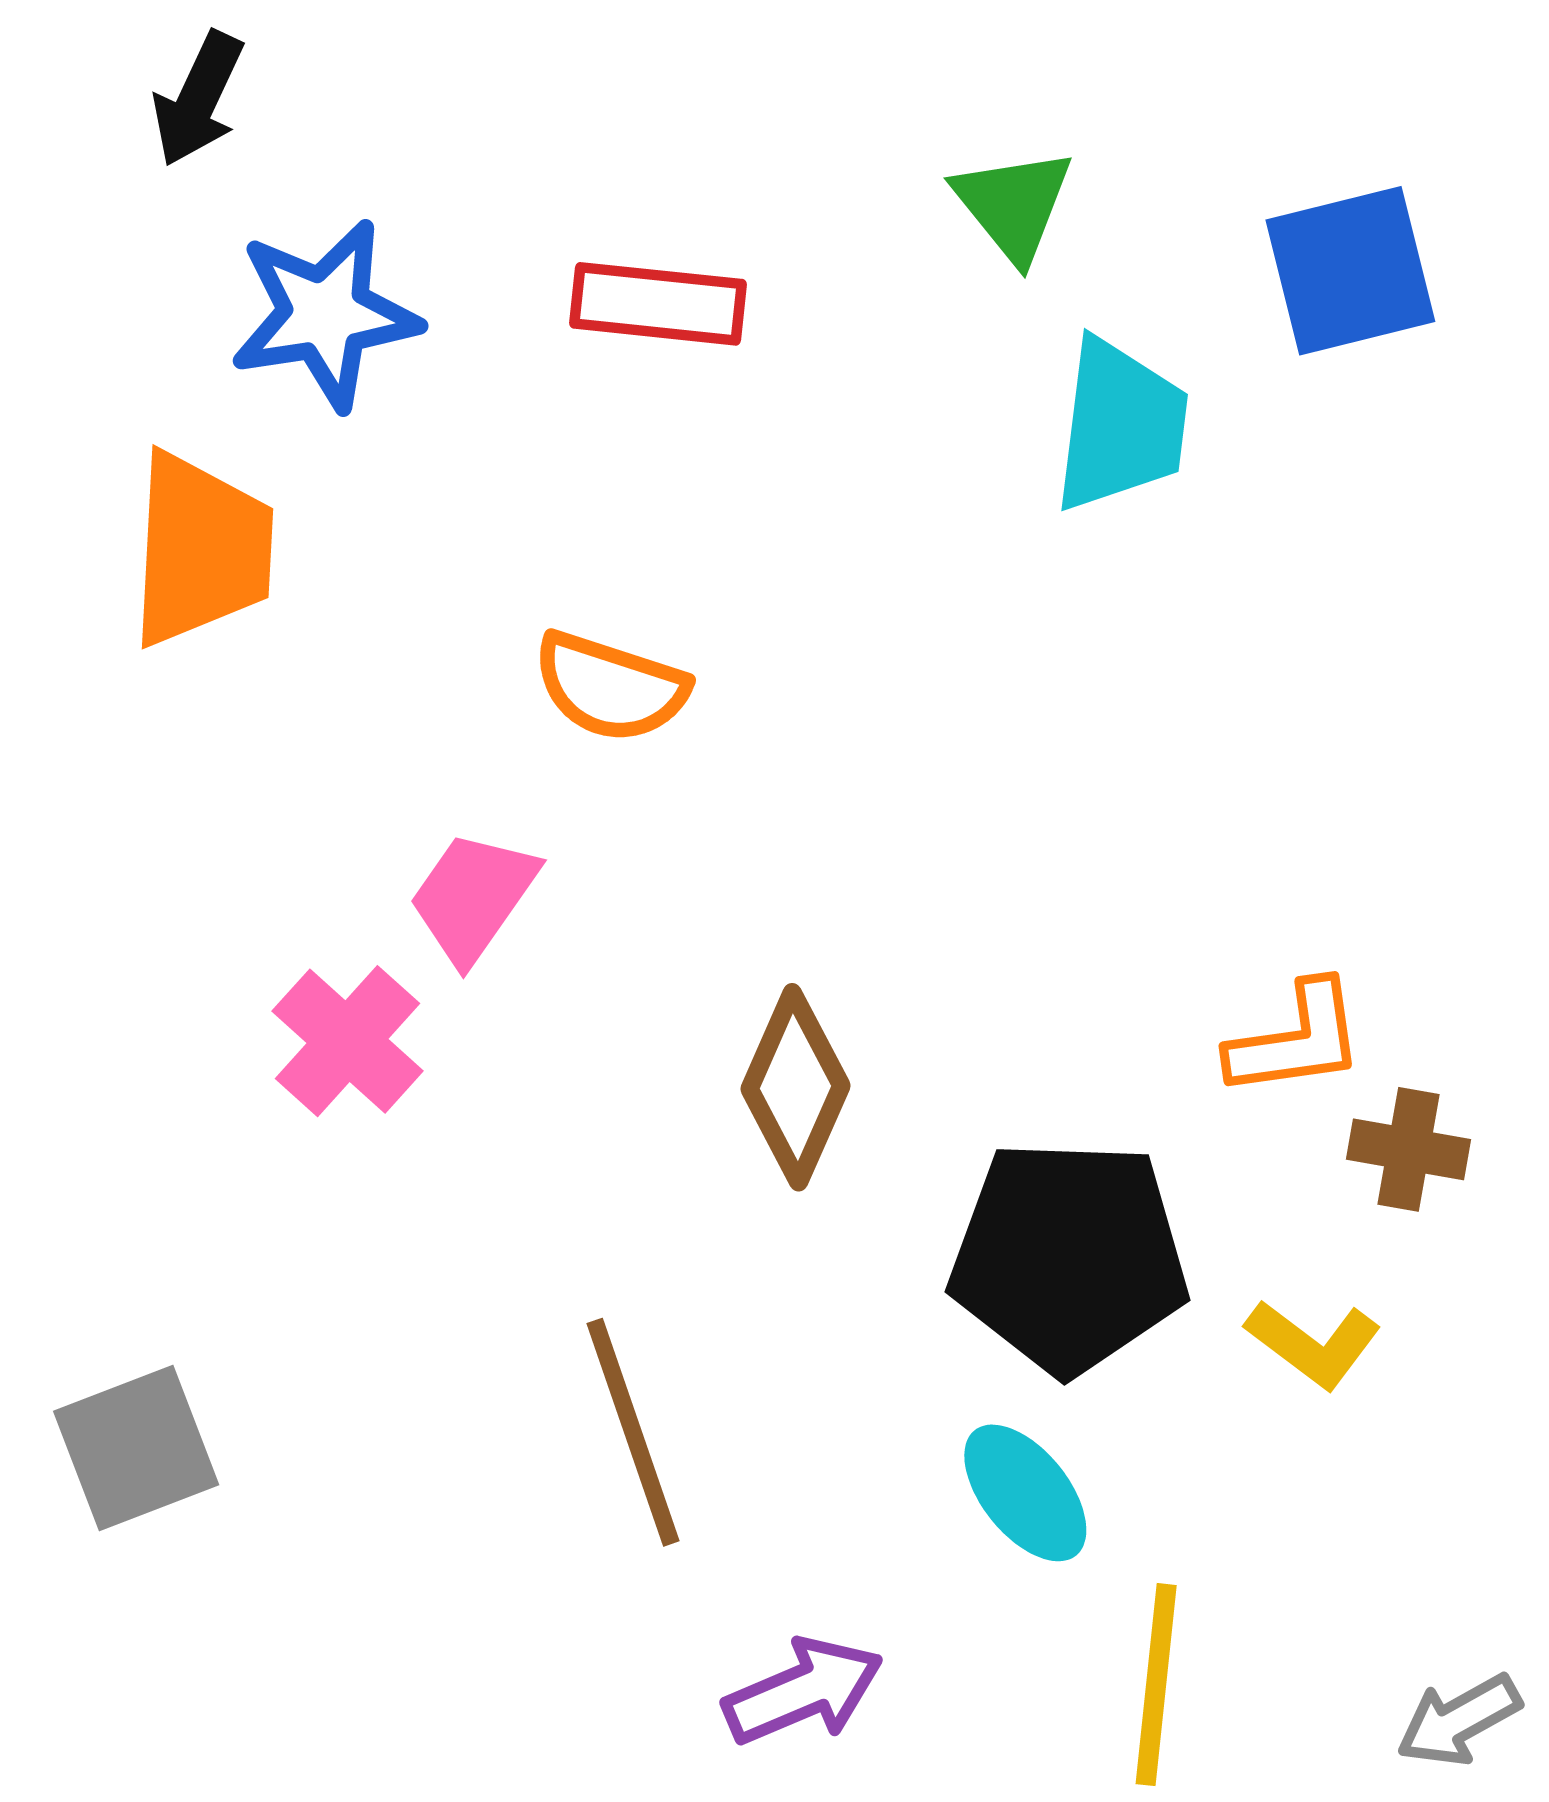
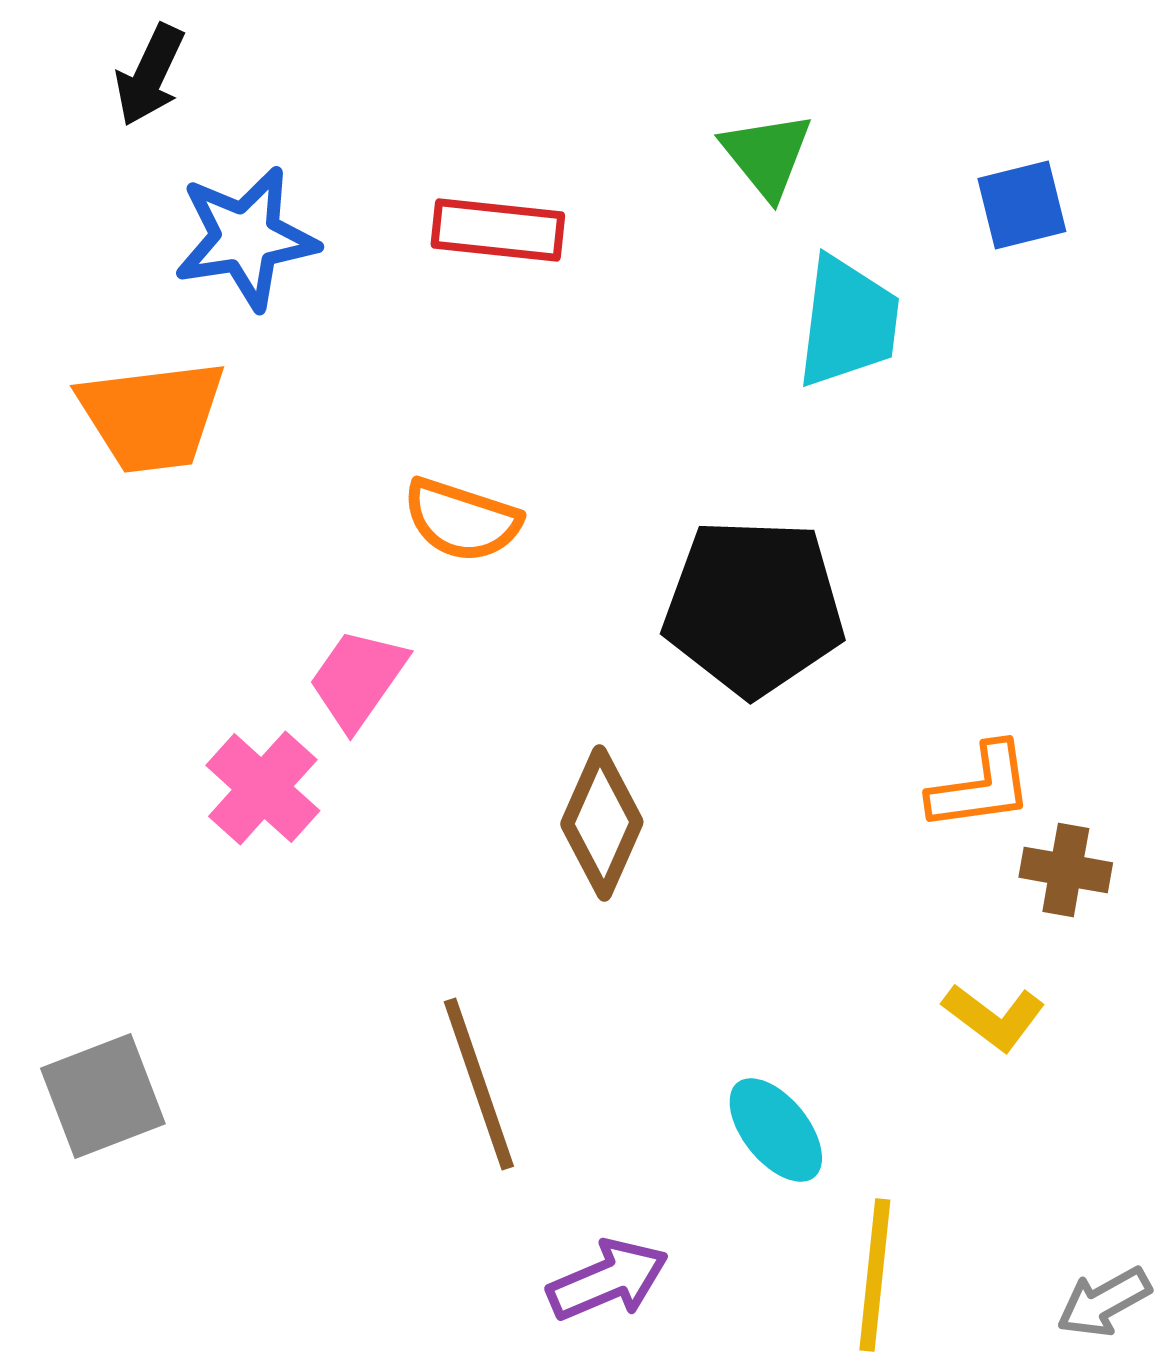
blue square: (1350, 271) -> (1022, 205), size x0.7
orange trapezoid: (201, 550) -> (152, 416), turned 80
black pentagon: (1069, 1256) -> (754, 607), moved

